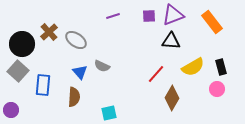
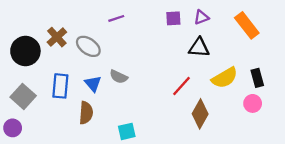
purple triangle: (173, 15) -> (201, 17), size x0.6
purple line: (113, 16) -> (116, 18), moved
gray square: (18, 71) -> (23, 96), moved
blue rectangle: (43, 85) -> (60, 86), moved

